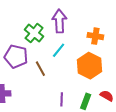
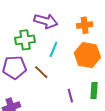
purple arrow: (59, 21) -> (46, 21), turned 125
green cross: (34, 33) -> (25, 40), turned -30

